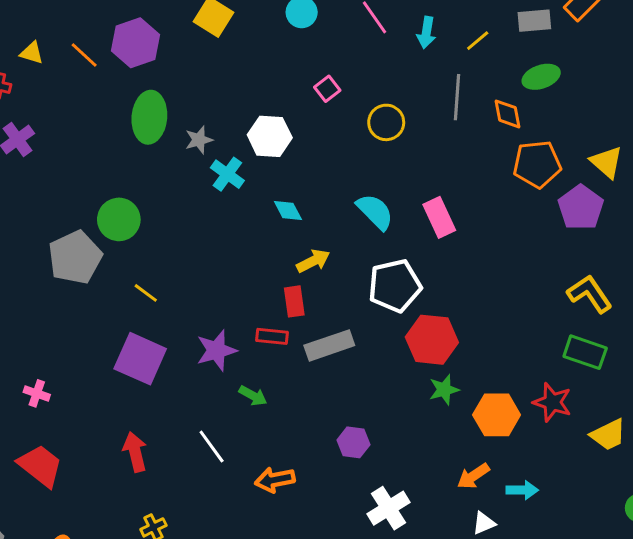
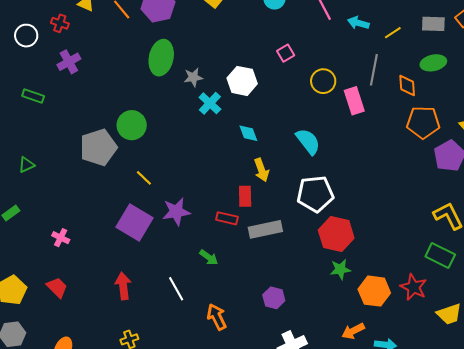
cyan arrow: (426, 33) -> (358, 23), turned 90
pink rectangle: (439, 217) -> (354, 101), moved
yellow arrow: (313, 261) -> (261, 170), turned 90
purple star: (216, 350) -> (176, 212), moved
red trapezoid: (40, 466) -> (57, 287), size x0.7
orange arrow: (275, 480) -> (217, 317), turned 68

